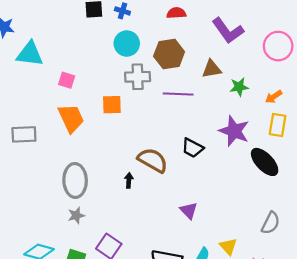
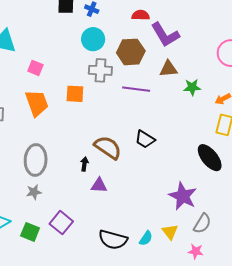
purple L-shape: (228, 31) -> (165, 35), moved
purple star: (234, 131) -> (183, 196), moved
purple triangle: (189, 211) -> (99, 185), moved, turned -48
gray semicircle: (271, 223) -> (202, 223), moved

